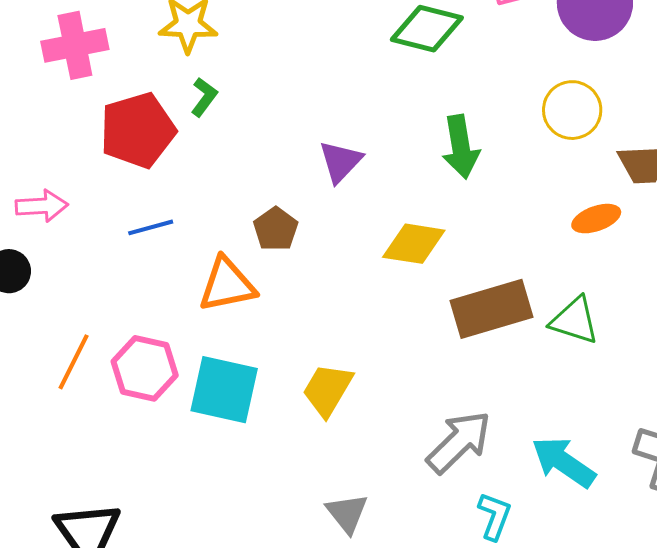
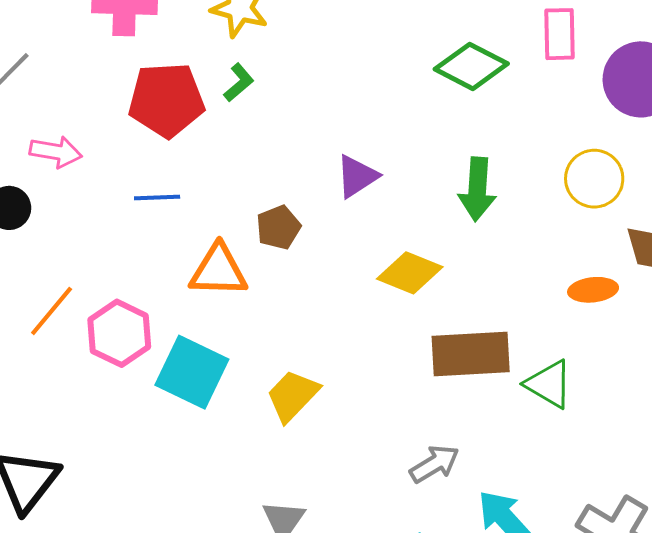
gray arrow: (459, 442) -> (434, 464), moved, size x0.7

